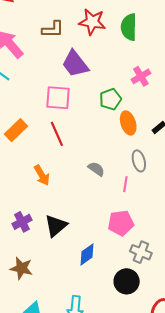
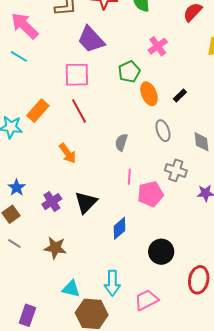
gray semicircle: (96, 169) -> (121, 142), turned -102
pink line: (125, 184) -> (129, 177), moved
gray cross: (141, 252) -> (176, 170), moved

